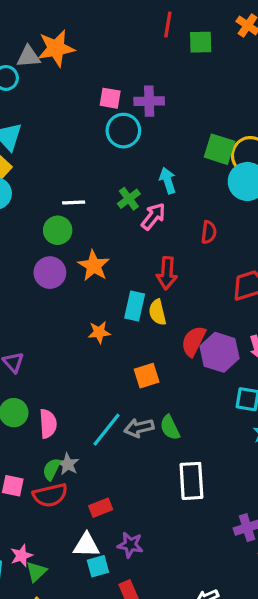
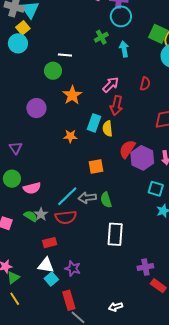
cyan circle: (123, 131) -> (121, 16), moved
green cross: (129, 199) -> (101, 37), moved
pink arrow: (153, 216) -> (111, 85), moved
purple circle: (50, 273) -> (36, 108), moved
pink semicircle: (48, 424) -> (32, 188), turned 72
green semicircle: (52, 469) -> (31, 216), turned 88
red semicircle: (50, 495) -> (66, 217), moved
red rectangle: (101, 508) -> (50, 243), moved
cyan square: (98, 566) -> (51, 279), turned -32

